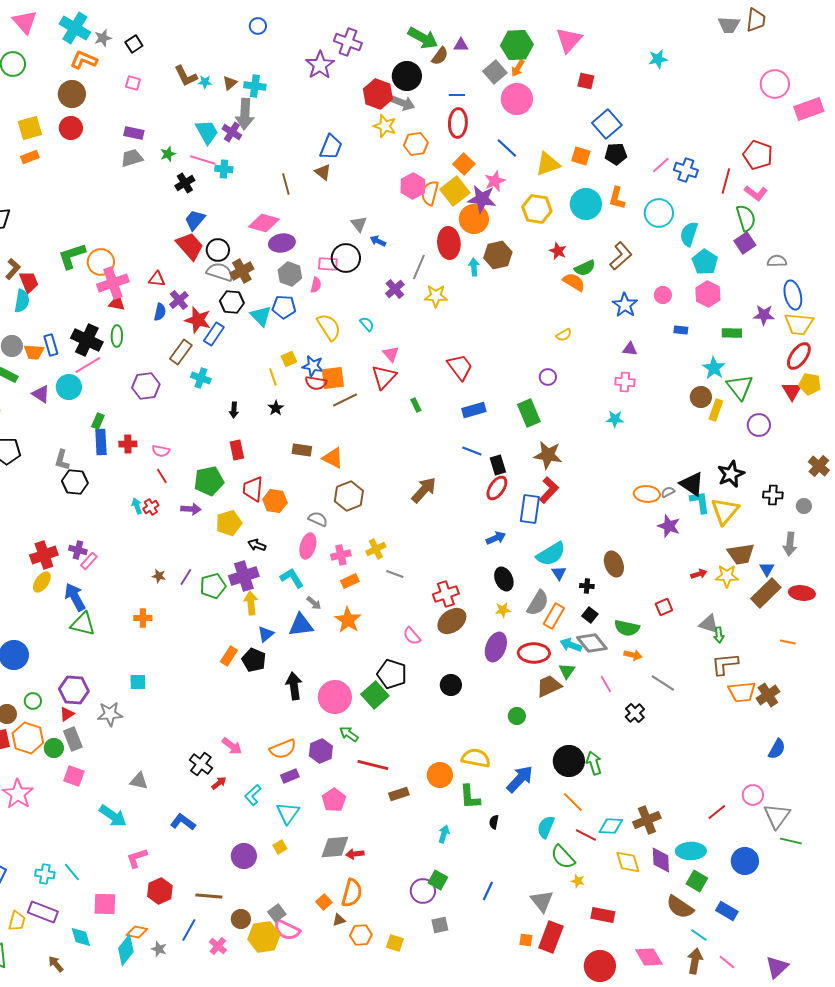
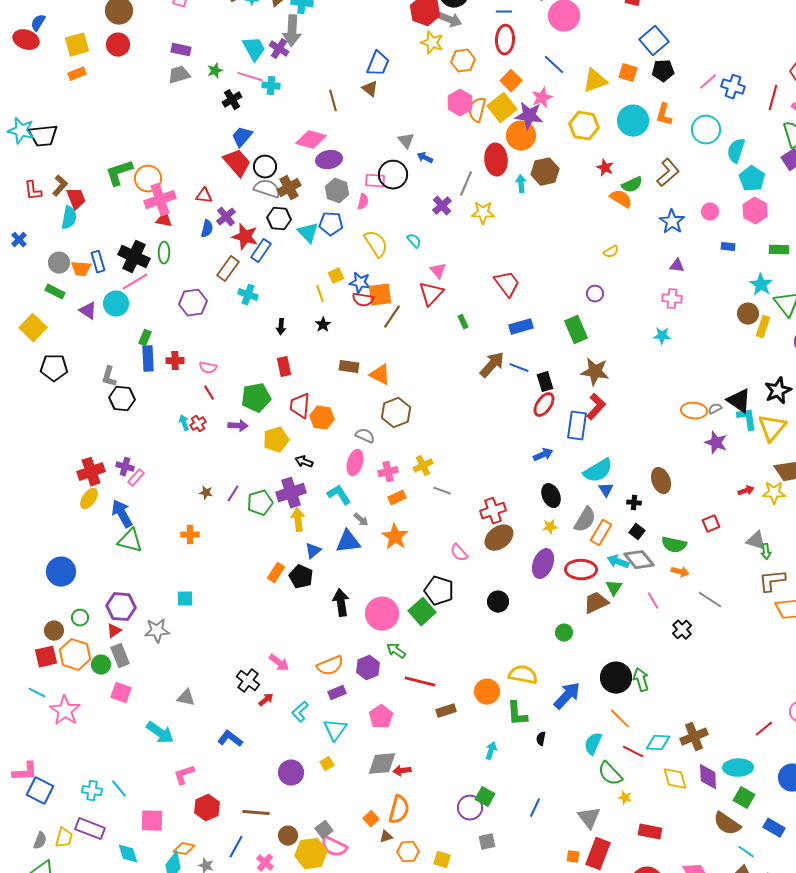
brown line: (345, 400) -> (392, 317), turned -30
brown arrow: (424, 490) -> (492, 365), moved

